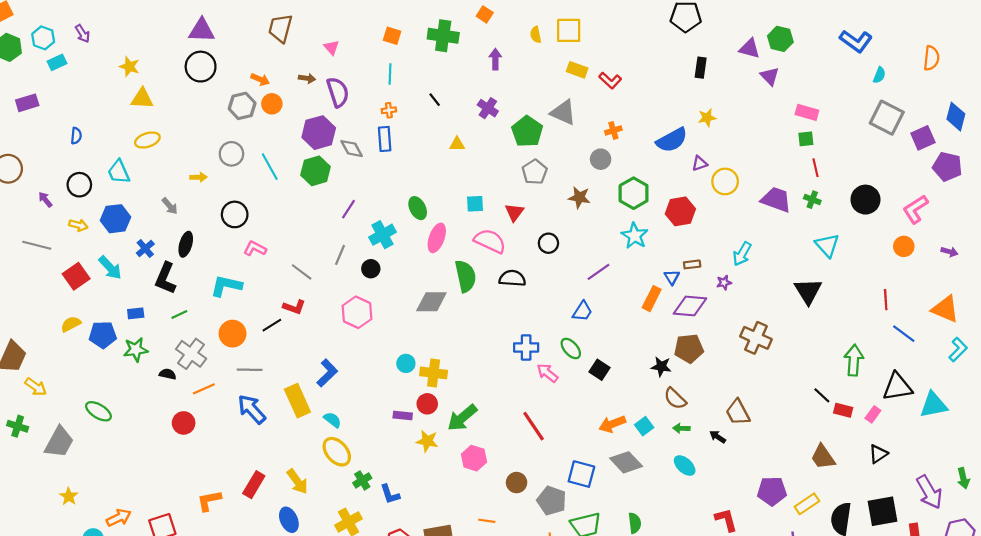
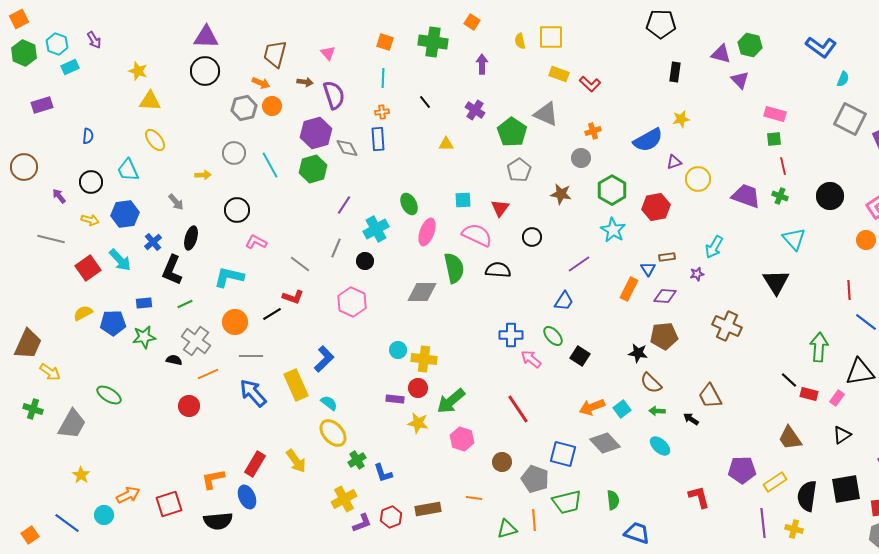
brown trapezoid: (280, 28) -> (275, 54), moved
yellow ellipse: (147, 140) -> (155, 140), turned 70
purple diamond: (690, 306) -> (665, 296), size x0.7
blue ellipse: (289, 520) -> (247, 497), moved

